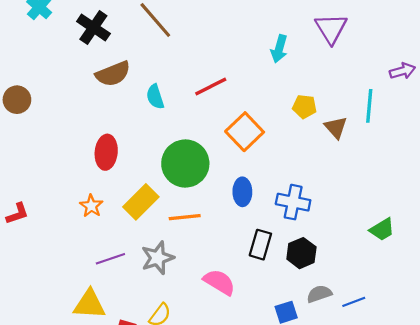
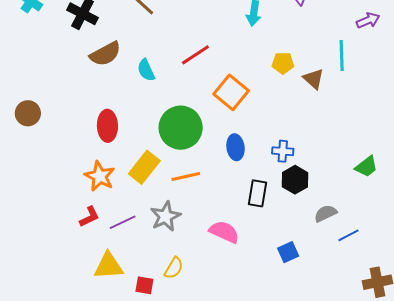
brown circle: (17, 100) -> (28, 113), moved
blue cross: (293, 202) -> (283, 151), size x0.7
orange star: (91, 206) -> (100, 176), size x1.4
red L-shape: (17, 214) -> (89, 217), moved
black hexagon: (301, 253) -> (295, 180), moved
gray semicircle: (319, 294) -> (325, 213), moved

